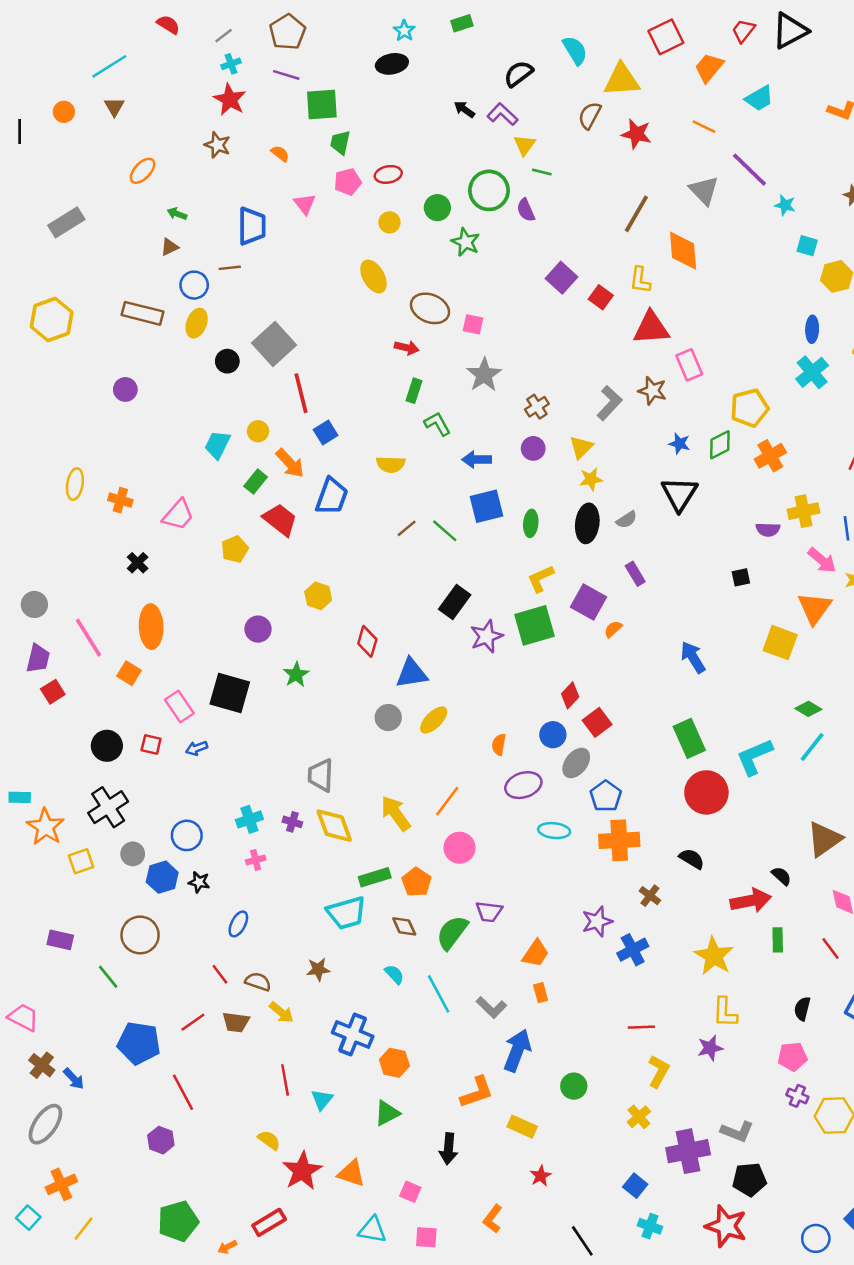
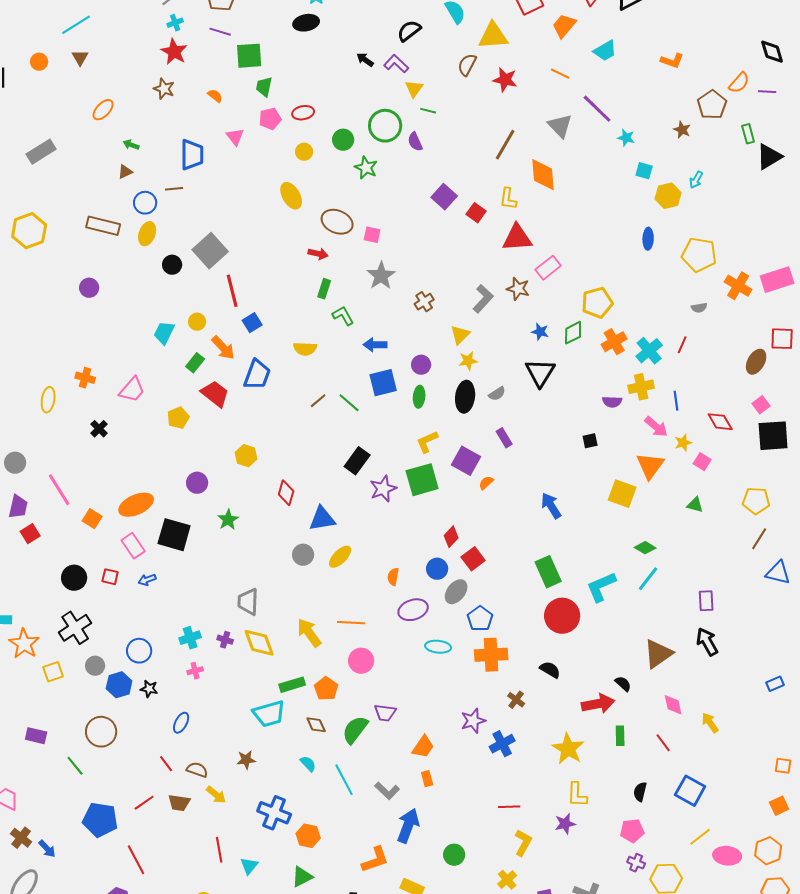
pink rectangle: (689, 365) -> (548, 268), turned 75
cyan cross: (812, 372) -> (649, 351), moved
purple circle: (533, 448) -> (421, 365), moved
yellow ellipse: (75, 484) -> (48, 400), moved
orange ellipse: (151, 627) -> (136, 505), moved, turned 68
orange line: (447, 801) -> (351, 623), turned 56

